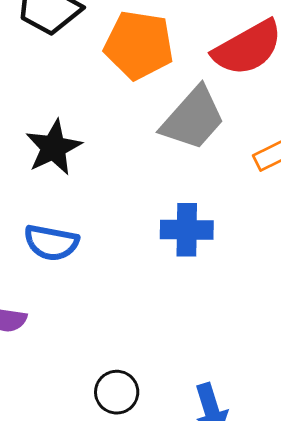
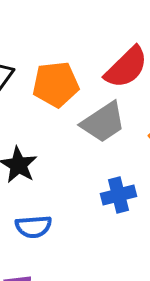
gray trapezoid: (193, 118) -> (103, 122), turned 30

